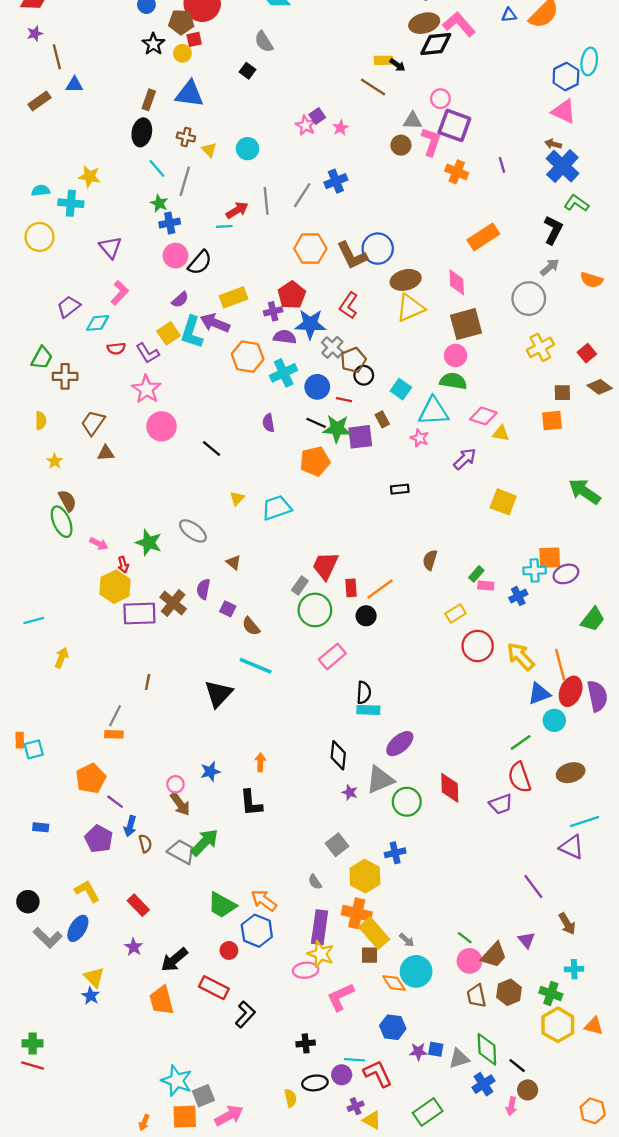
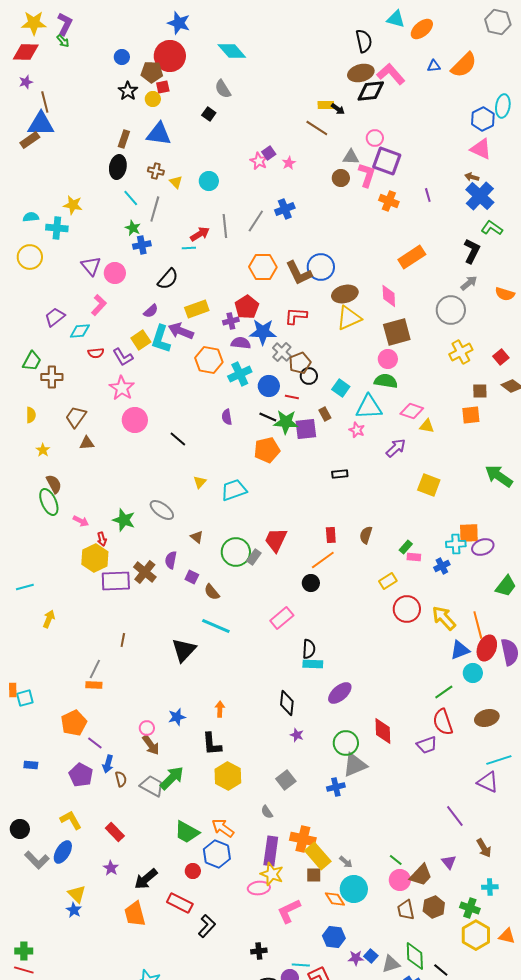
blue triangle: (74, 85) -> (41, 124), moved, size x1.8
pink circle: (175, 256) -> (115, 273), moved
red L-shape: (349, 306) -> (296, 316), turned 60
red rectangle: (351, 588) -> (331, 535), moved
green circle: (315, 610) -> (236, 552), moved
gray triangle: (380, 780) -> (355, 765), moved
yellow hexagon: (365, 876) -> (228, 776), moved
blue square: (436, 1049) -> (371, 956), turned 32

